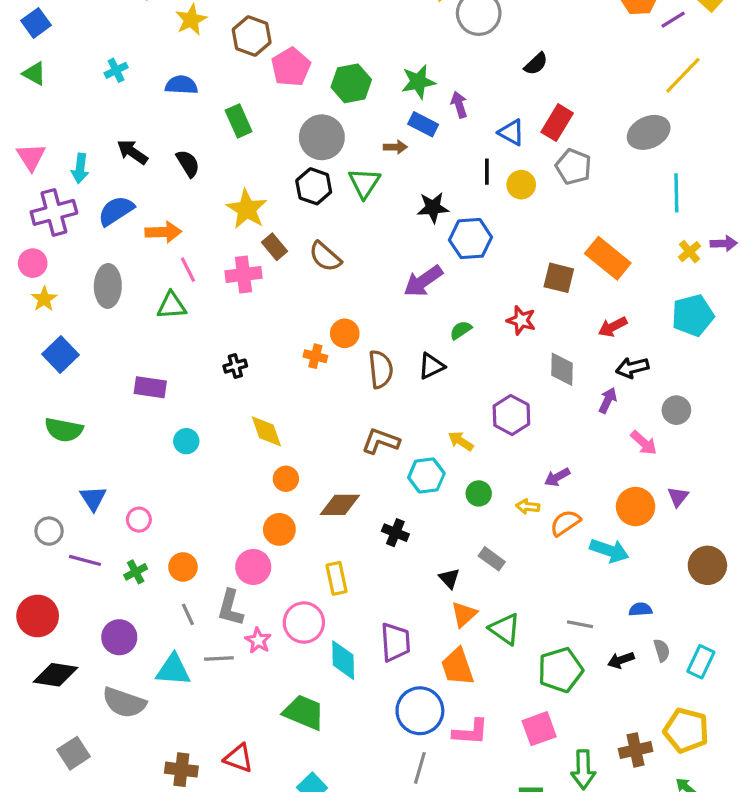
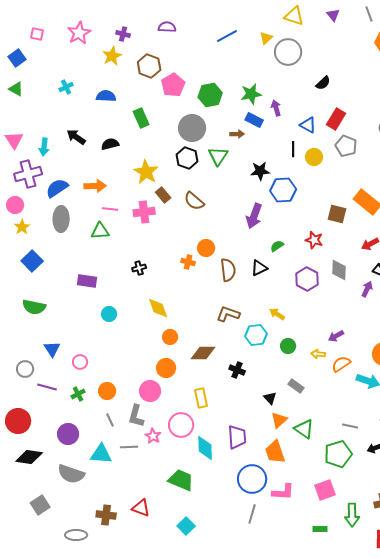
black semicircle: (188, 163) -> (110, 144), turned -72
blue semicircle: (116, 211) -> (57, 188), moved
pink line: (188, 270) -> (110, 209), turned -56
purple arrow: (423, 281) -> (254, 216), turned -35
purple hexagon: (511, 415) -> (307, 279), moved

